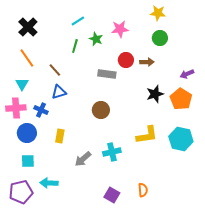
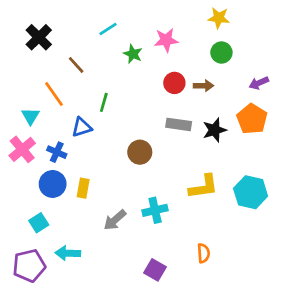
green line: (75, 46) -> (104, 102), moved
orange line: (27, 58) -> (54, 94), moved
brown line: (55, 70) -> (76, 65), moved
gray rectangle: (107, 74) -> (179, 124), moved
purple arrow: (187, 74) -> (259, 83), moved
orange pentagon: (181, 99) -> (252, 119), moved
pink cross: (16, 108) -> (22, 149), turned -36
blue circle: (27, 133) -> (53, 184), moved
cyan square: (28, 161) -> (39, 223), turned -32
orange semicircle: (143, 190) -> (203, 253), moved

